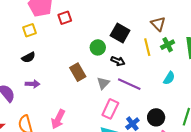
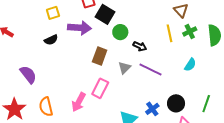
black square: (120, 33) -> (105, 14), moved
brown rectangle: (78, 72) -> (100, 56), turned 48
purple arrow: (32, 84) -> (80, 28), moved, size x1.6
pink rectangle: (110, 109) -> (100, 88), moved

